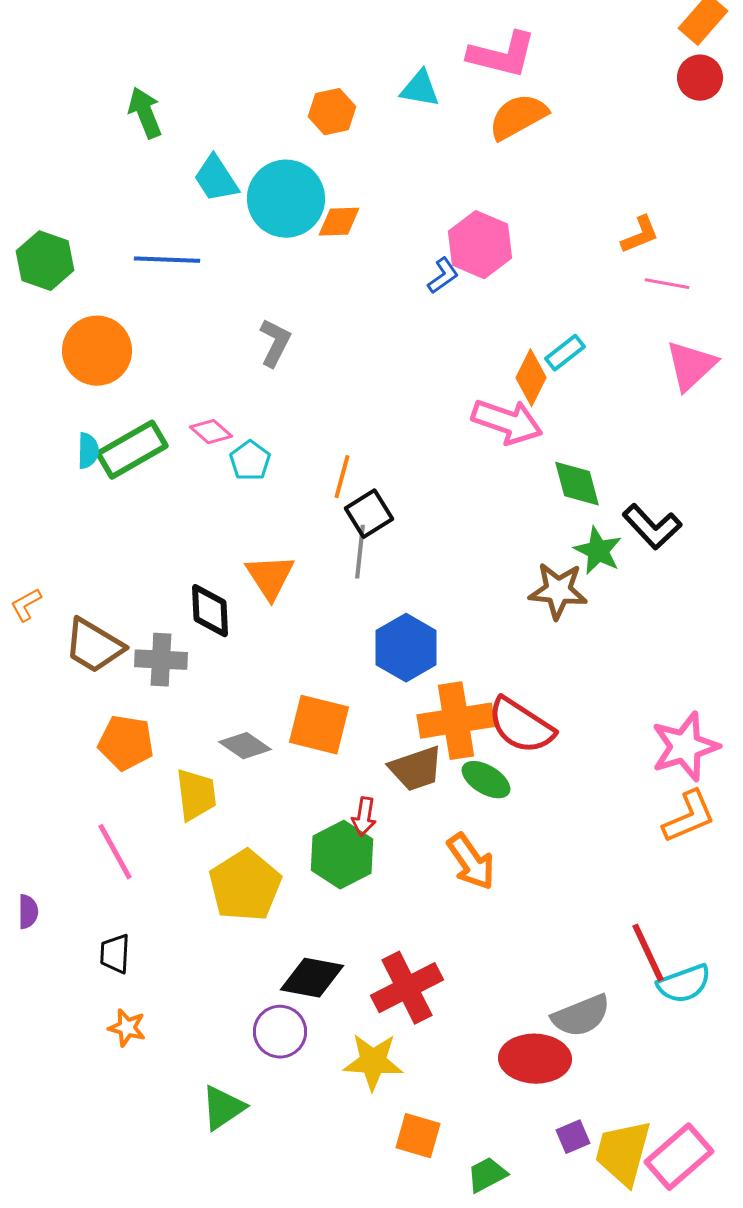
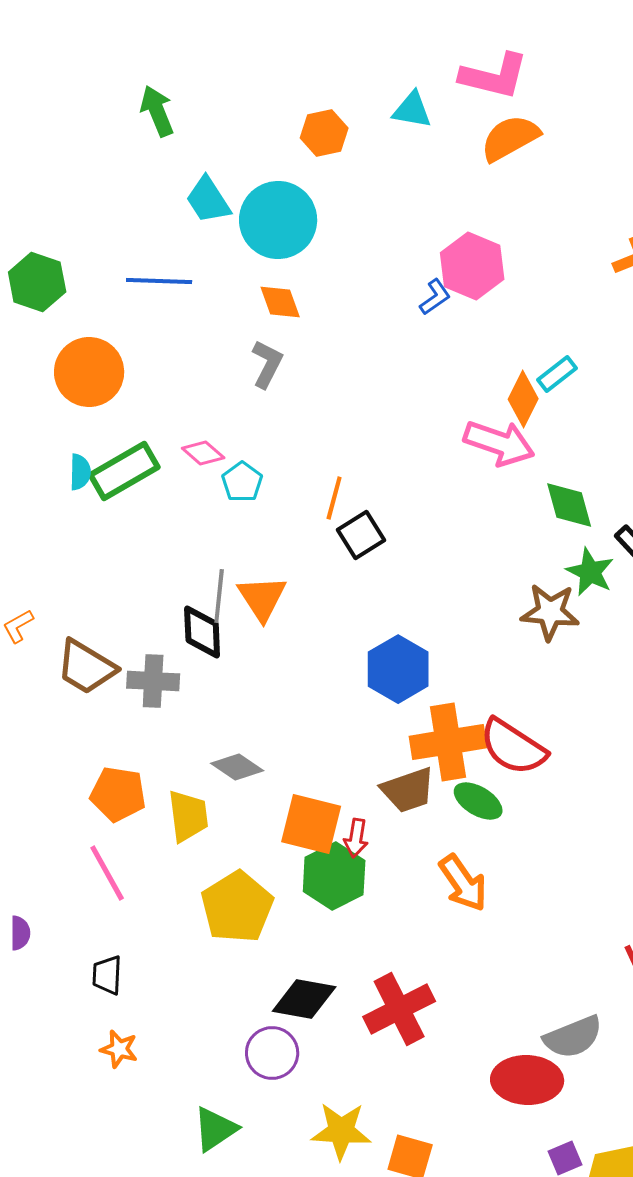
green arrow: (145, 113) -> (157, 111), moved
orange diamond: (339, 222) -> (280, 302), moved, turned 72
gray line: (360, 552) -> (219, 596), moved
orange square: (319, 725) -> (311, 824), moved
orange pentagon: (126, 743) -> (118, 794), moved
yellow star: (373, 1062) -> (341, 1131), moved

